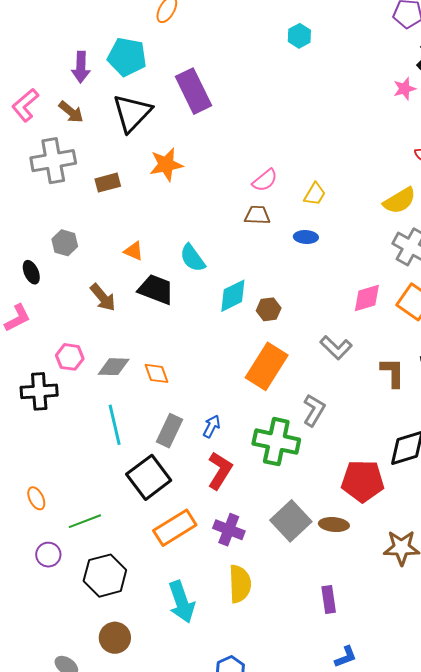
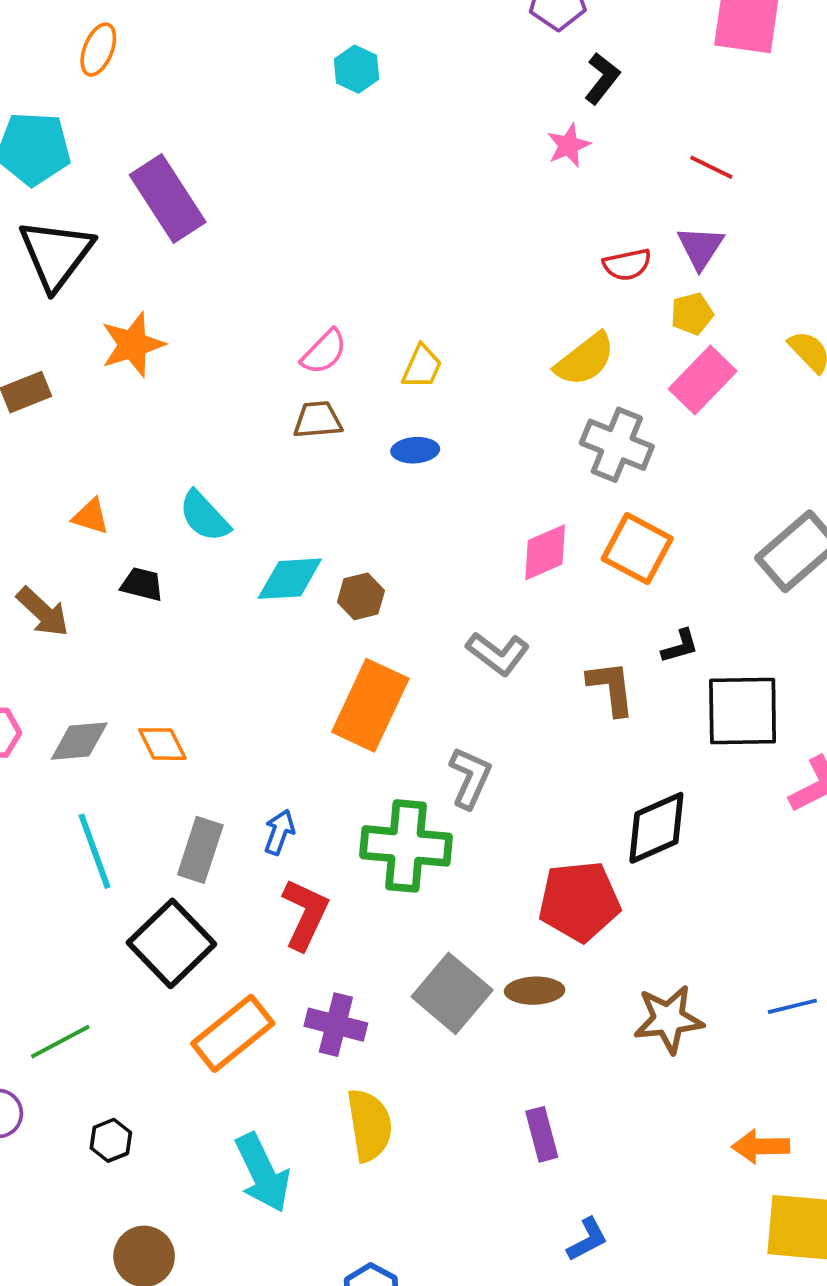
black trapezoid: (156, 289) -> (142, 584), size x0.6
cyan diamond: (233, 296) -> (290, 579), turned 30
black hexagon: (105, 576) -> (111, 1140), size x0.5

